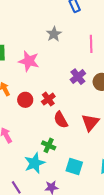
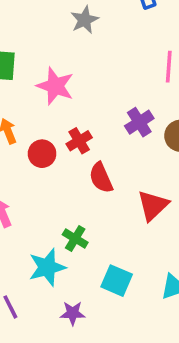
gray star: (54, 34) -> (85, 20), moved
red cross: (48, 99) -> (79, 141), moved
red semicircle: (61, 120) -> (101, 178), moved

